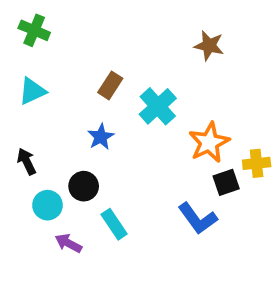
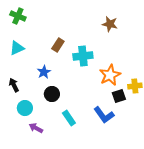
cyan cross: (158, 106) -> (83, 56), turned 36
blue star: (101, 137) -> (44, 72), moved
black circle: (84, 186) -> (52, 94), moved
cyan rectangle: (114, 224) -> (69, 118), moved

